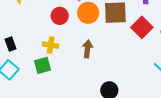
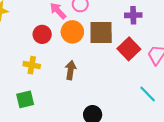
green square: (43, 65) -> (25, 99), moved

